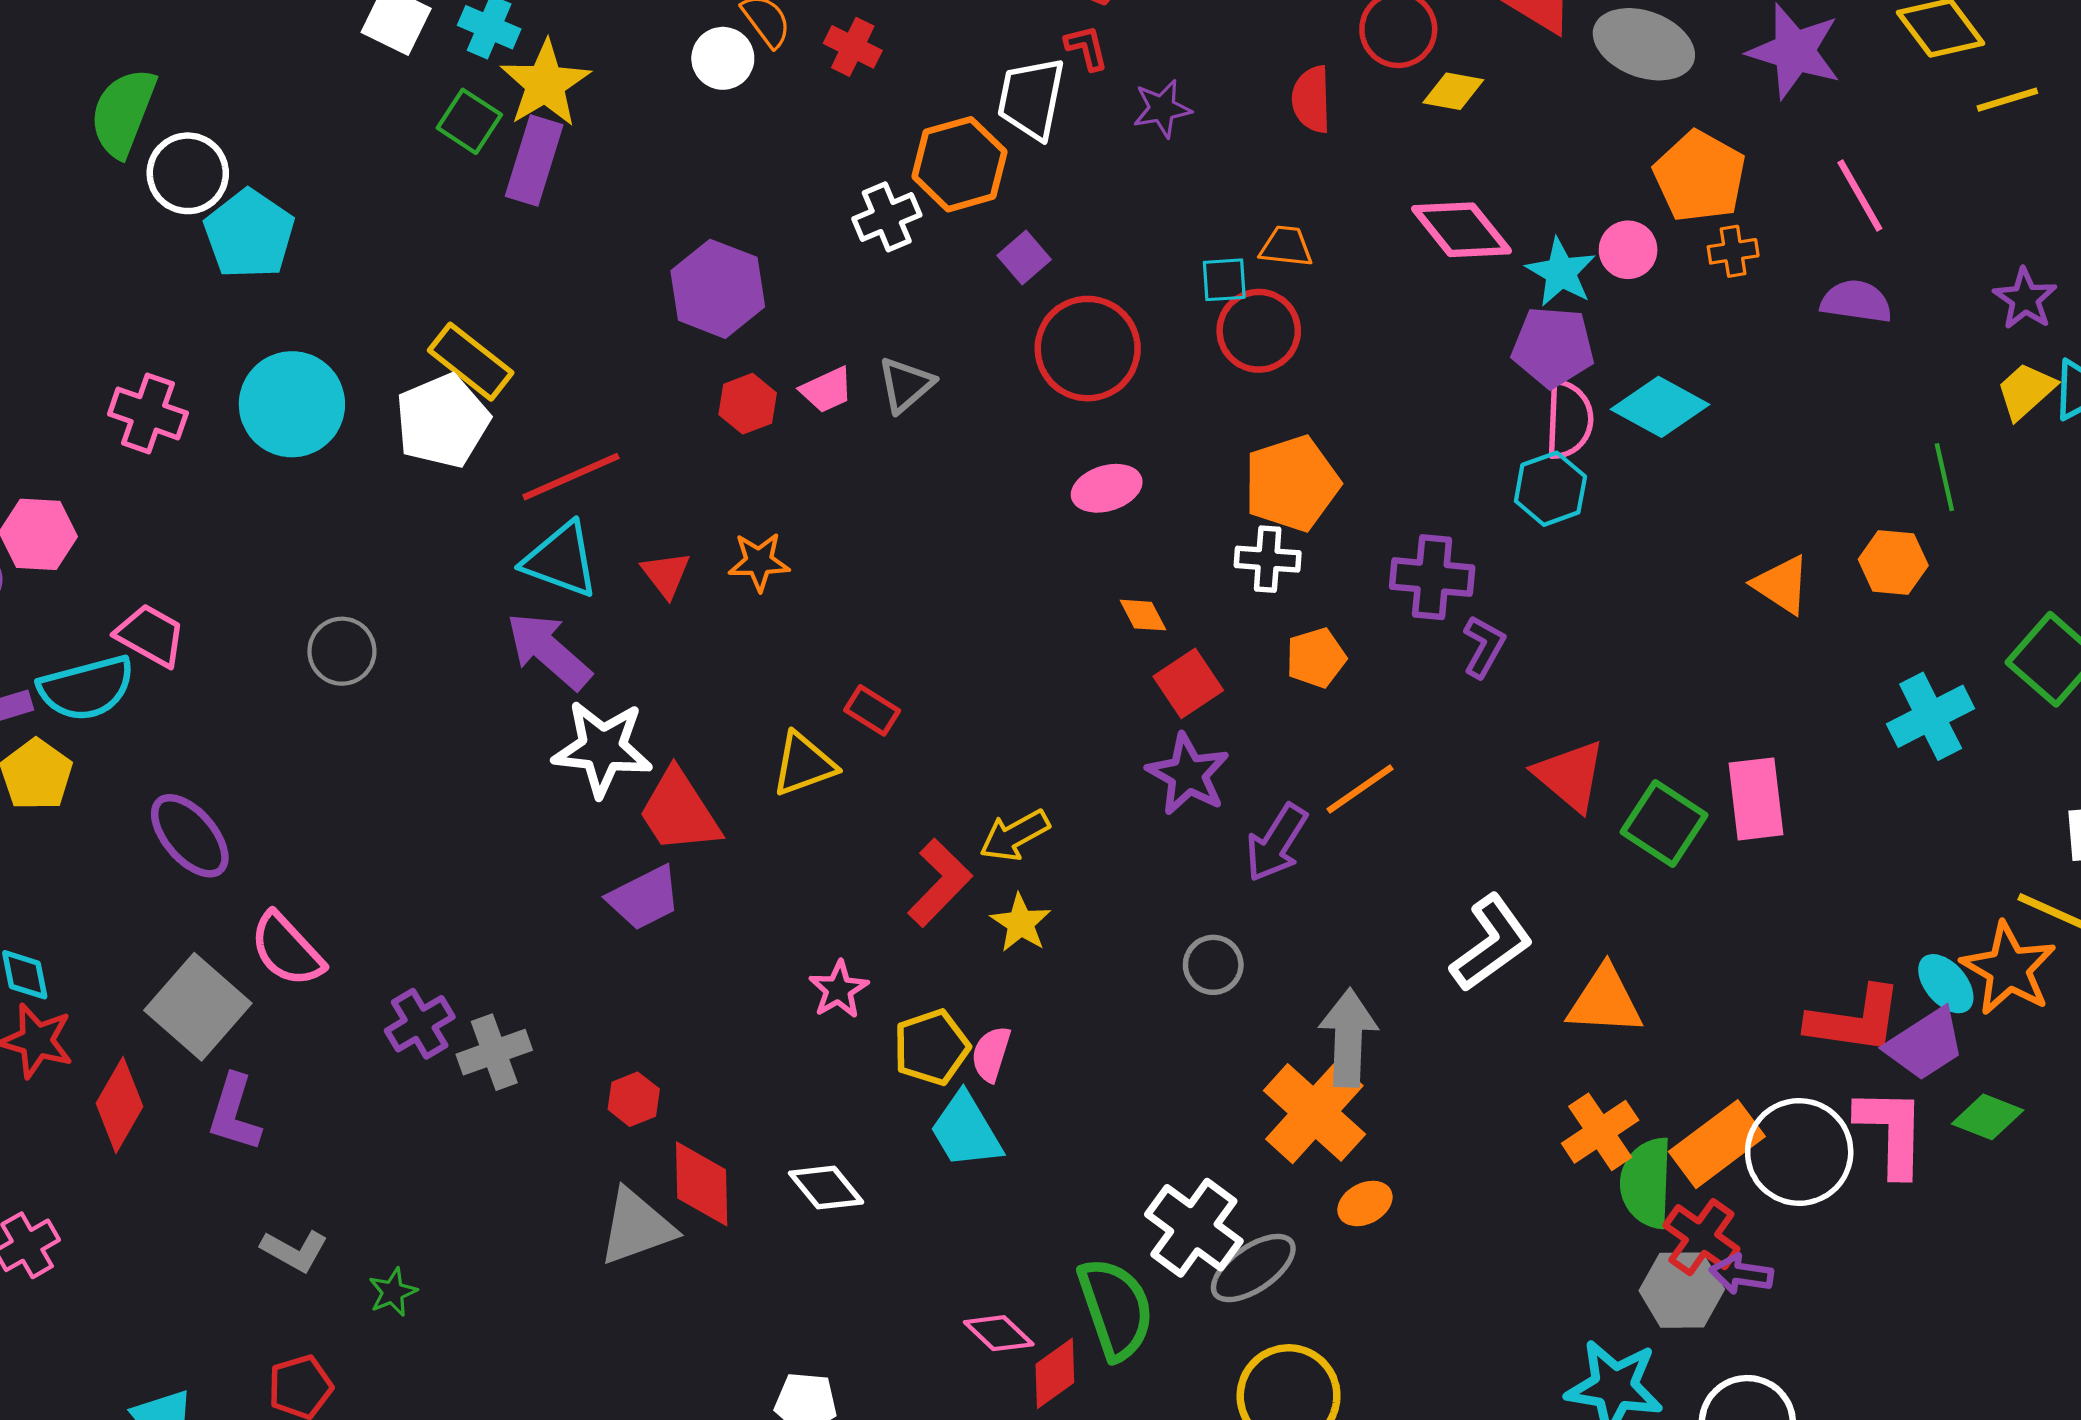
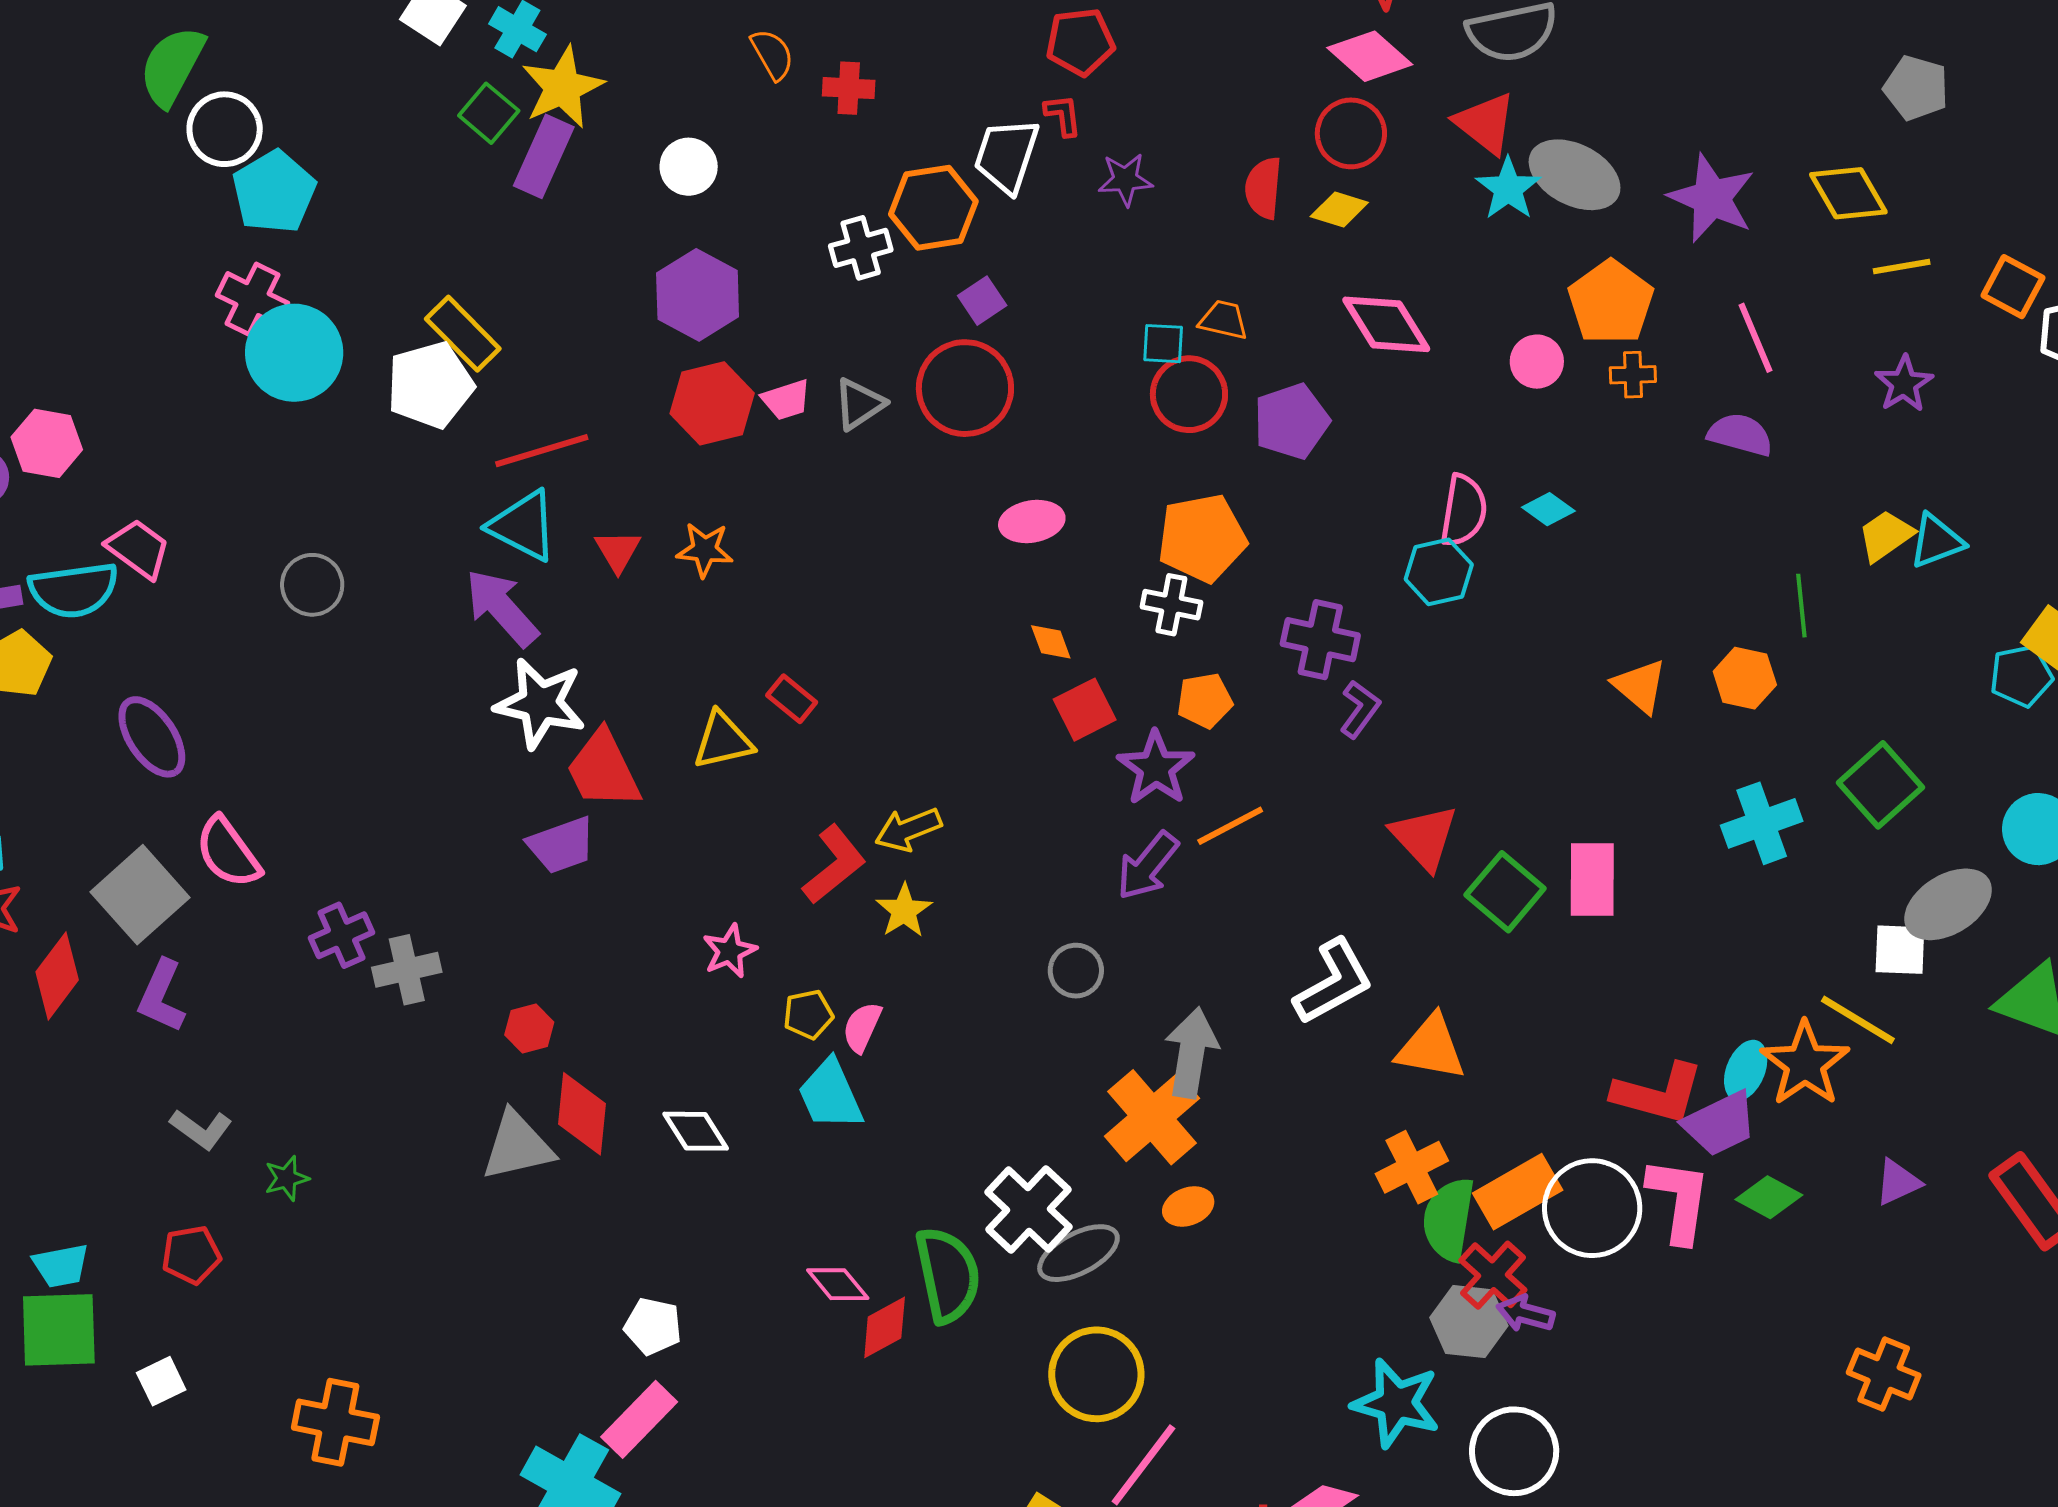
red cross: (853, 47) -> (849, 88), turned -30
white circle: (723, 58) -> (689, 167), moved
yellow diamond: (1453, 91) -> (1339, 210), moved
cyan star: (1561, 272) -> (1508, 189), moved
purple star: (2025, 299) -> (1904, 384), moved
purple pentagon: (1553, 347) -> (1291, 421), moved, turned -30
red circle: (1088, 349) -> (965, 388), moved
red hexagon: (748, 404) -> (712, 403), size x1.5
cyan diamond: (1660, 407) -> (1548, 509), size x0.6
pink cross: (148, 413) -> (253, 299), moved
purple star: (1188, 774) -> (1156, 768), moved
cyan ellipse: (1946, 984) -> (1746, 1070), turned 56
yellow pentagon: (932, 1047) -> (808, 1014), size x0.7

